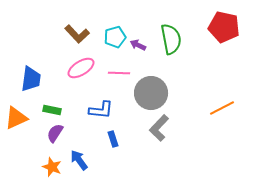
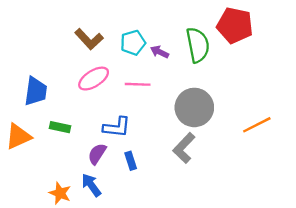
red pentagon: (224, 27) -> (235, 25), moved
gray circle: (151, 93) -> (194, 107), moved
purple semicircle: (55, 133) -> (97, 154), moved

